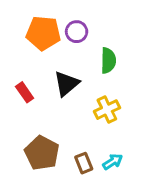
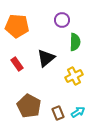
purple circle: (77, 32) -> (62, 20), moved
orange pentagon: (43, 33) -> (17, 26), moved

